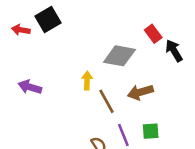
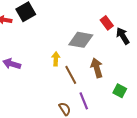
brown arrow: (140, 92) -> (97, 68), turned 90
green square: (151, 131) -> (120, 91), moved, turned 32

